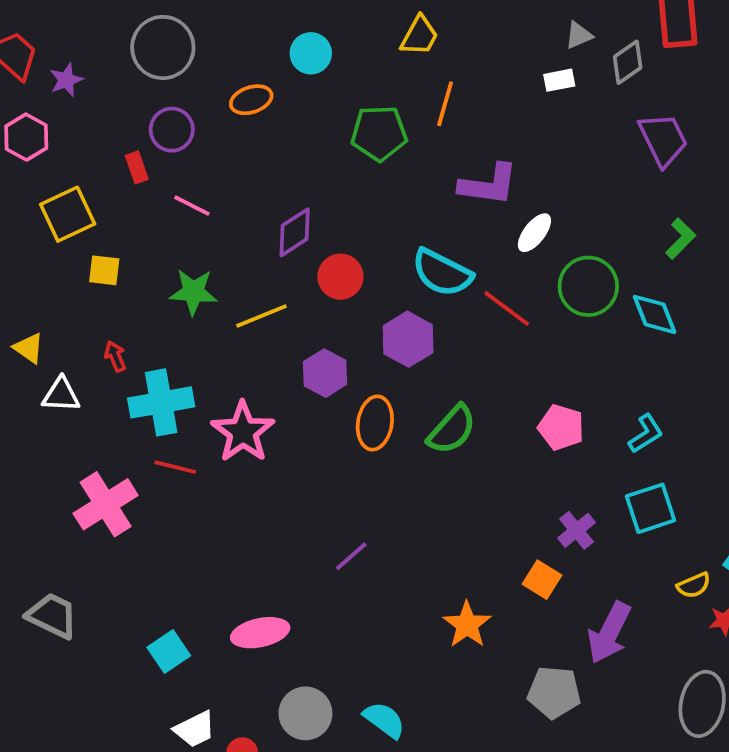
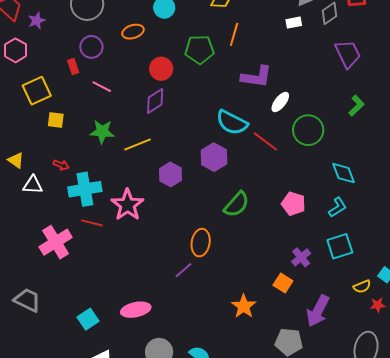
red circle: (340, 277) -> (161, 69), moved
cyan diamond: (655, 314) -> (344, 173), moved
red arrow: (115, 356) -> (61, 165), turned 133
orange ellipse: (375, 423) -> (201, 243), moved

